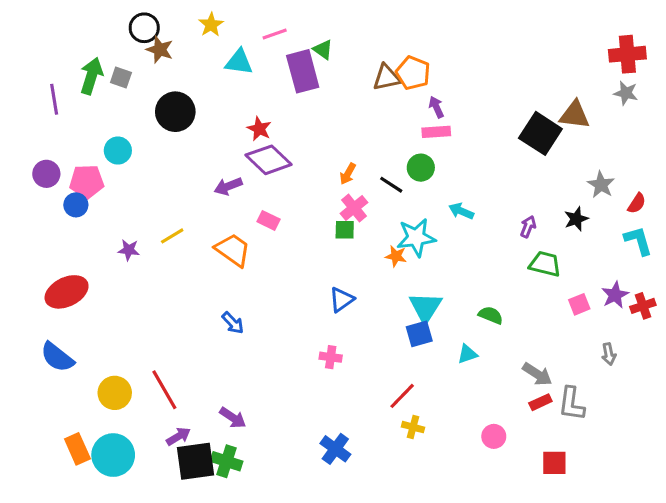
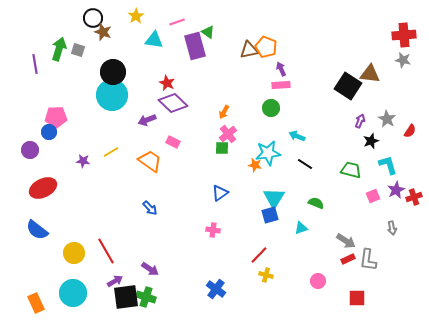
cyan circle: (118, 151) -> (112, 95), moved, size x1.8
purple circle: (46, 174) -> (30, 150), moved
black line: (391, 185) -> (305, 164), moved
purple arrow: (528, 227) -> (360, 121), moved
cyan L-shape: (638, 241) -> (388, 165), moved
orange rectangle: (77, 449) -> (36, 303), moved

